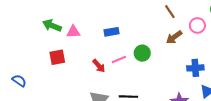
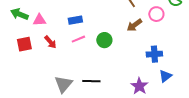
pink line: (119, 59) -> (78, 39), moved
red arrow: (99, 66) -> (50, 42), moved

